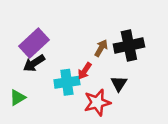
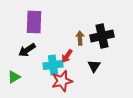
purple rectangle: (34, 43) -> (34, 22), moved, turned -45
brown arrow: (101, 48) -> (80, 38), turned -32
red star: (97, 103) -> (62, 81), moved

